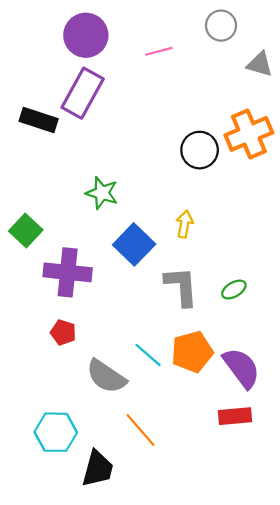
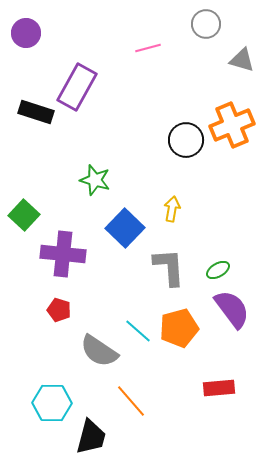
purple circle: (86, 35) -> (26, 33), moved, size x0.7
purple semicircle: (241, 368) -> (232, 309), moved

